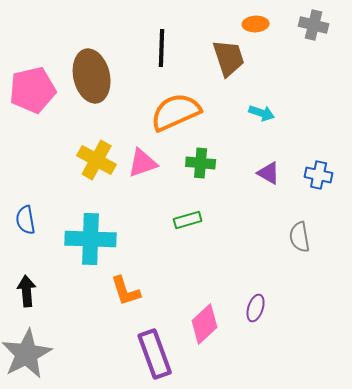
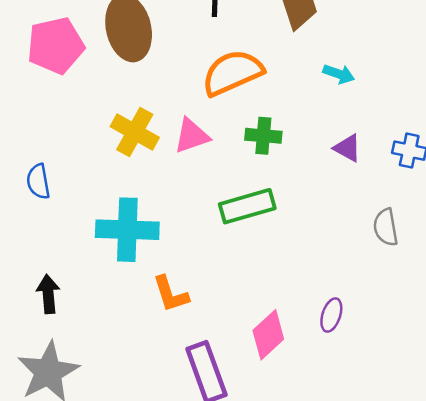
blue semicircle: (26, 220) -> (38, 181), moved
green rectangle: (188, 220) -> (247, 206), size x1.6

